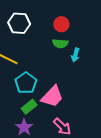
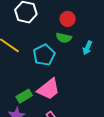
cyan arrow: (75, 55) -> (87, 48), moved
cyan pentagon: (26, 83) -> (44, 55), moved

